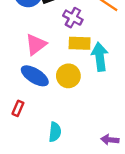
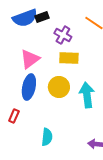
cyan arrow: (100, 57) -> (87, 95), moved
blue ellipse: (35, 76) -> (29, 87), turned 70

